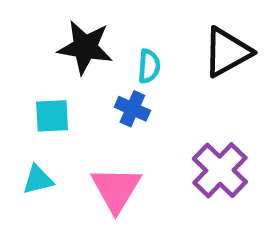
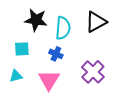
cyan semicircle: (149, 66) -> (63, 28), size x1.6
blue cross: (132, 109) -> (56, 54), moved

